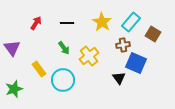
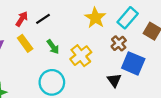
black line: (67, 23) -> (43, 19), moved, turned -32
brown cross: (123, 45) -> (119, 43), turned -32
yellow rectangle: (39, 69) -> (25, 43), moved

